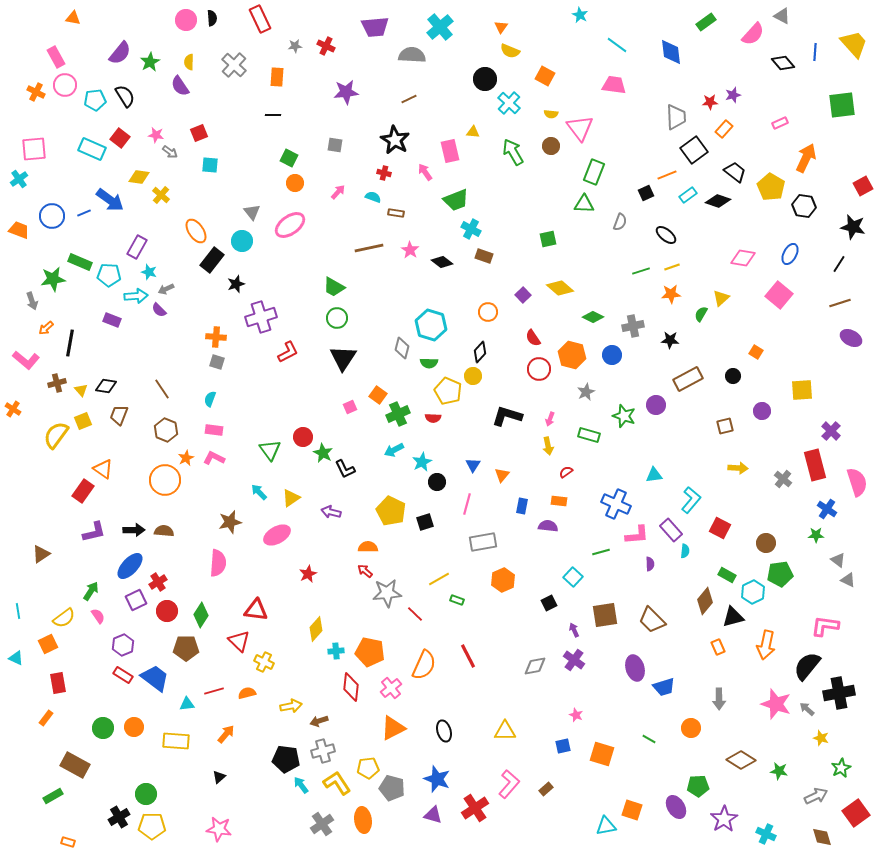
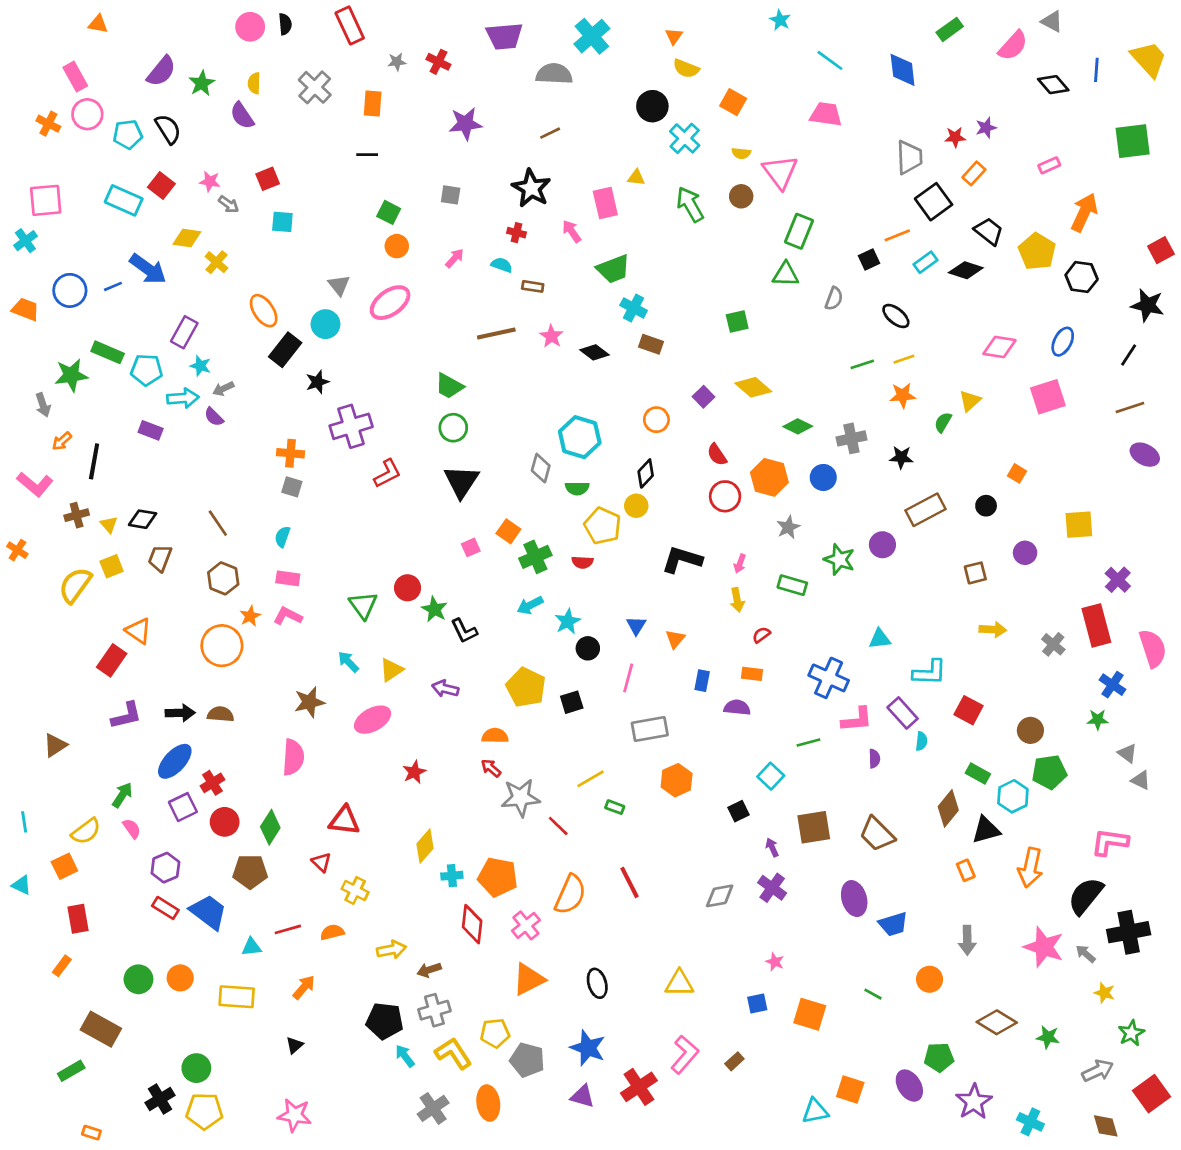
pink square: (779, 295) -> (1048, 397), turned 32
cyan L-shape: (691, 500) -> (930, 673), turned 52
red triangle: (239, 641) -> (321, 862), size x0.7

